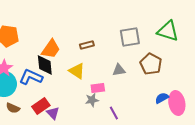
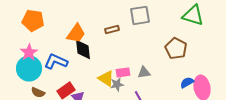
gray square: (130, 37) -> (140, 15), moved
black diamond: (45, 65) -> (83, 49), moved
gray triangle: (119, 70) -> (144, 72), moved
yellow triangle: (77, 71) -> (106, 78), moved

